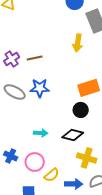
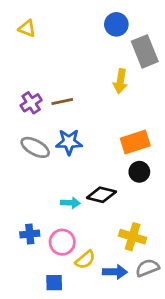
black circle: (81, 110) -> (139, 172), moved
black diamond: (73, 135) -> (101, 195), moved
blue cross: (11, 156) -> (30, 234), turned -32

